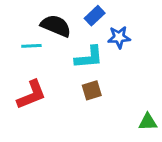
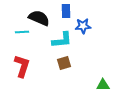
blue rectangle: (95, 16) -> (66, 11), turned -48
red L-shape: (31, 95) -> (22, 66), turned -50

